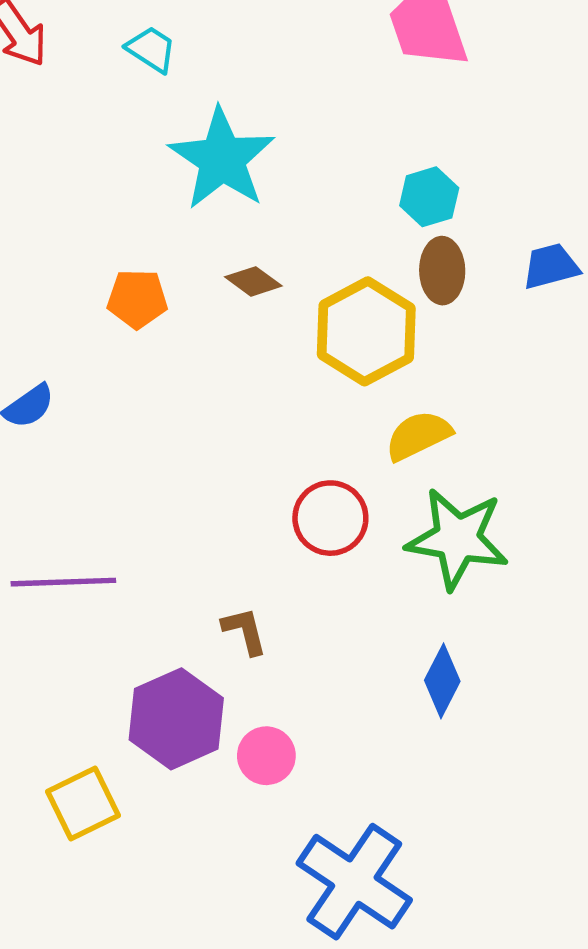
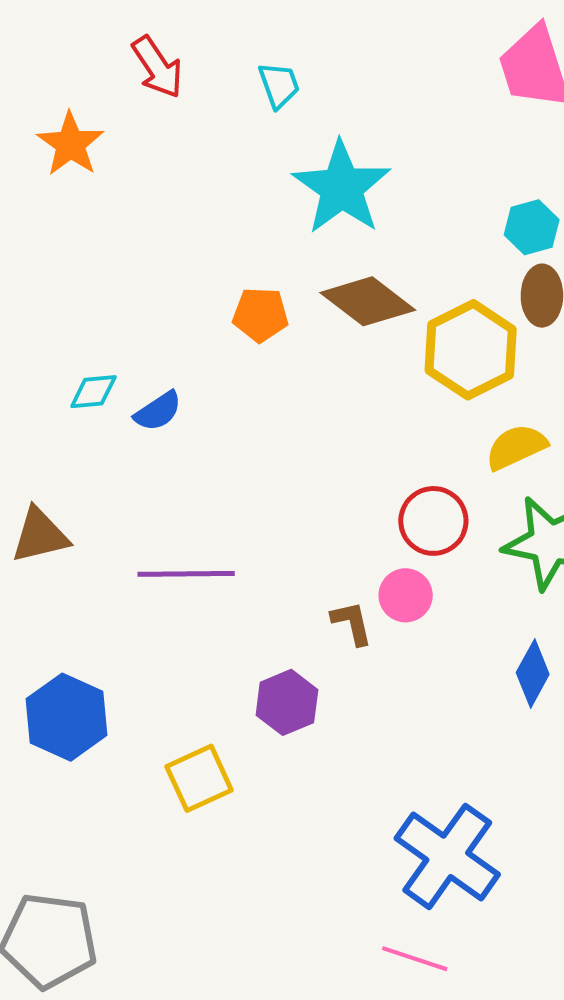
cyan trapezoid: (151, 49) -> (279, 85), turned 36
brown diamond: (253, 281) -> (368, 301), size x1.8
purple hexagon: (176, 719) -> (287, 702), size x0.7
pink circle: (266, 756) -> (406, 595), moved

